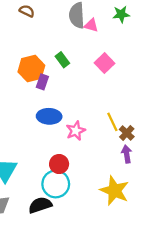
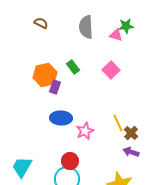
pink triangle: (91, 25) -> (116, 35), moved
purple arrow: (127, 154) -> (131, 152), turned -63

